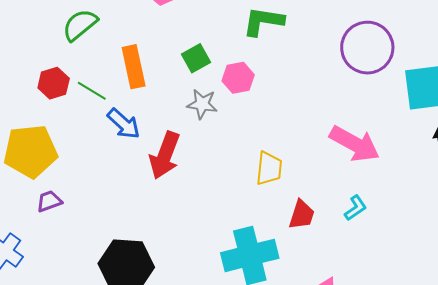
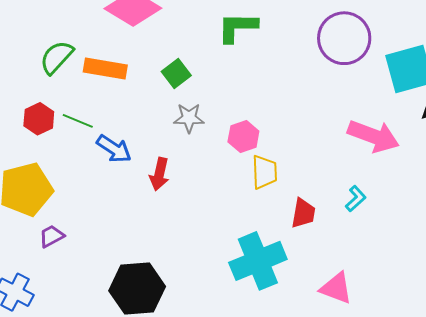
orange rectangle: (134, 67) -> (105, 69), moved, turned -60
pink hexagon: (238, 78) -> (243, 136), moved
pink arrow: (355, 144) -> (373, 136), moved
red arrow: (165, 155) -> (159, 174), size x0.7

